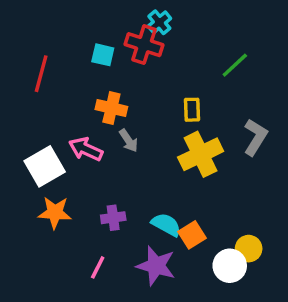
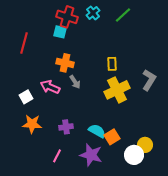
red cross: (144, 45) -> (67, 17), moved
green line: (235, 65) -> (123, 15), moved
white square: (45, 166) -> (26, 97), size x0.6

